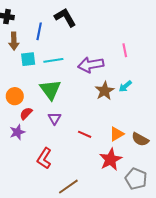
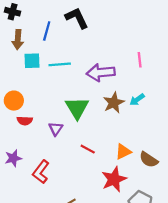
green triangle: (50, 90) -> (77, 108), moved
red semicircle: (26, 113) -> (25, 121), turned -136
purple star: (17, 132) -> (13, 158), moved

